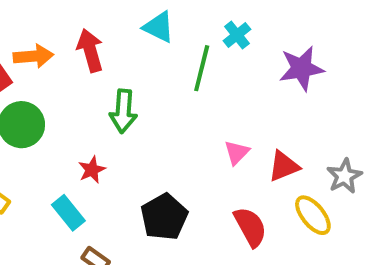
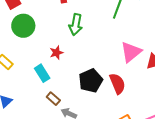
pink triangle: (237, 152) -> (131, 52), size x1.6
red semicircle: (250, 227) -> (117, 84), moved

